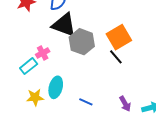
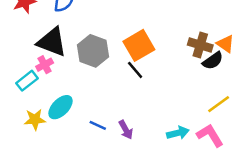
black triangle: (64, 25) -> (52, 42), moved
cyan ellipse: (56, 87) -> (61, 107), turned 30
purple arrow: (125, 104) -> (126, 130), moved

